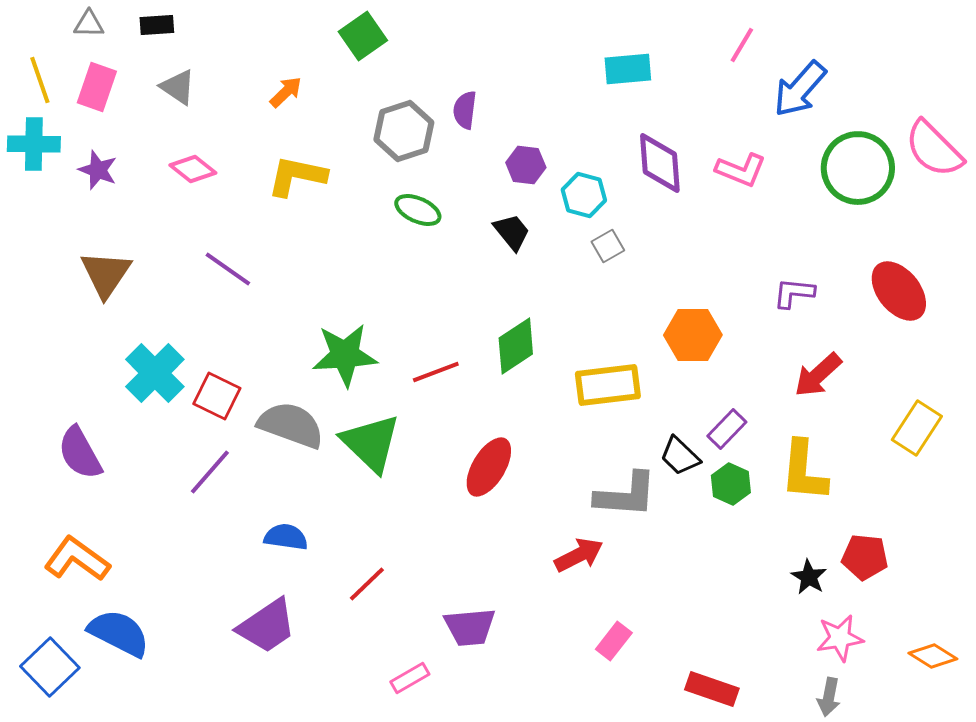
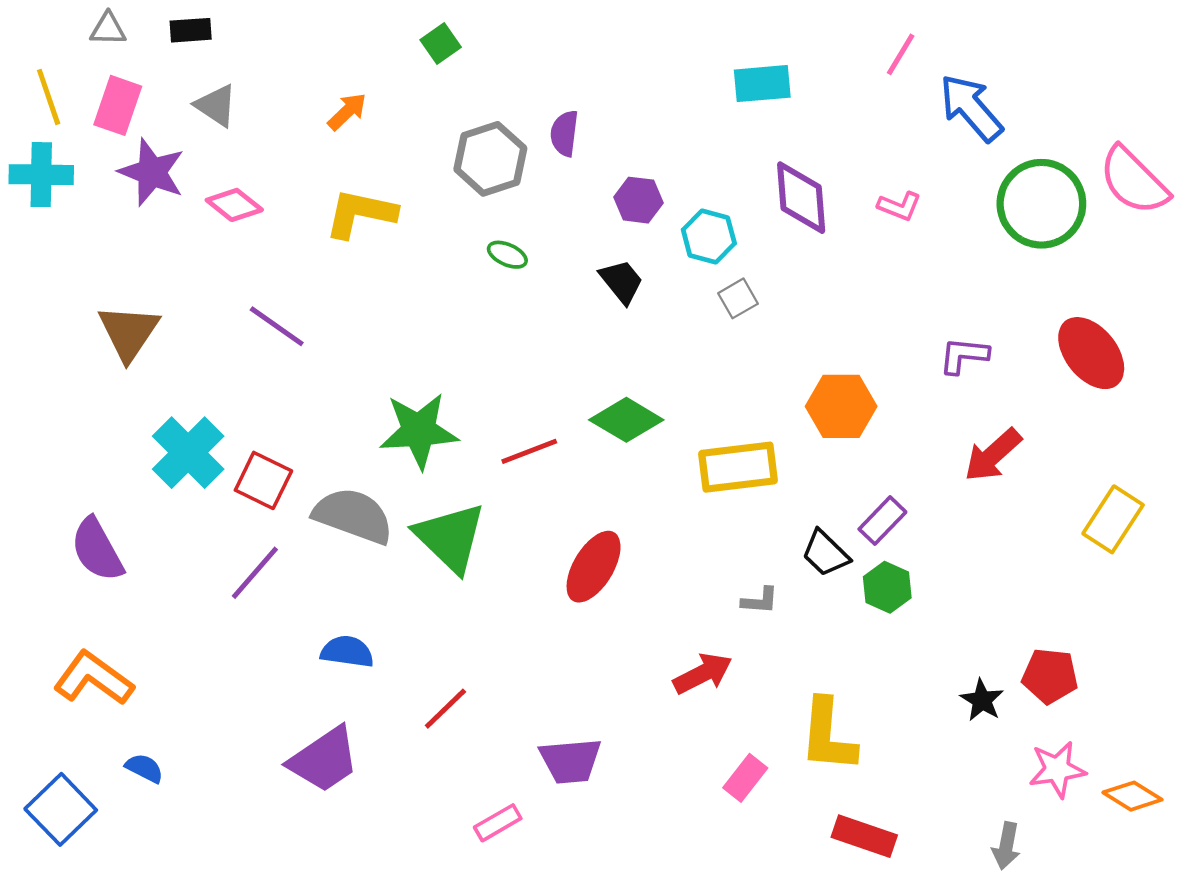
green square: (363, 36) -> (441, 44), size x0.7
blue arrow: (800, 89) -> (971, 108), turned 98
purple star: (98, 170) -> (152, 172), moved, size x1.4
pink L-shape: (741, 170) -> (899, 206), size x0.7
green ellipse: (418, 210) -> (507, 255), size x0.7
green diamond: (516, 346) -> (626, 420), turned 64
yellow L-shape: (804, 471) -> (828, 735), moved
gray L-shape: (626, 495) -> (760, 601), size x0.5
blue semicircle: (119, 633) -> (144, 768), size x0.5
pink star: (840, 638) -> (1057, 769), moved

